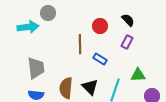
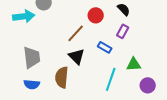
brown line: (80, 44) -> (76, 33), turned 42
blue rectangle: (100, 59) -> (105, 47), moved
black triangle: (90, 87) -> (77, 56), moved

